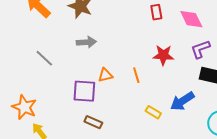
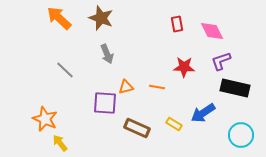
gray arrow: (86, 42) -> (107, 54), turned 72
orange line: (136, 75) -> (157, 87), turned -63
brown rectangle: (93, 122) -> (137, 128), moved, size x1.4

